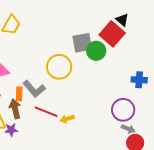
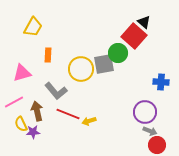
gray square: (82, 43) -> (104, 64), moved
orange rectangle: (19, 94) -> (48, 55), moved

